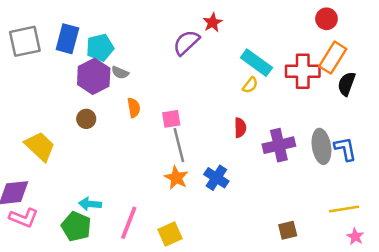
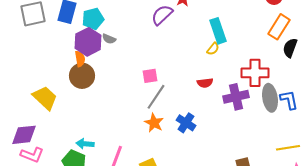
cyan rectangle: (256, 63) -> (218, 31), turned 35
red cross: (303, 71) -> (255, 73), moved
orange semicircle: (134, 108) -> (80, 59), moved
brown circle: (86, 119) -> (82, 76), size x1.6
red semicircle: (240, 128) -> (205, 83), turned 84
gray line: (179, 145) -> (156, 97), turned 48

